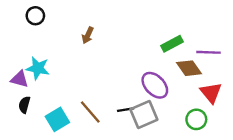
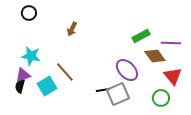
purple triangle: (20, 79) -> (23, 75), moved, turned -35
brown line: (90, 112) -> (65, 72), moved
cyan square: (57, 119) -> (47, 86), moved

